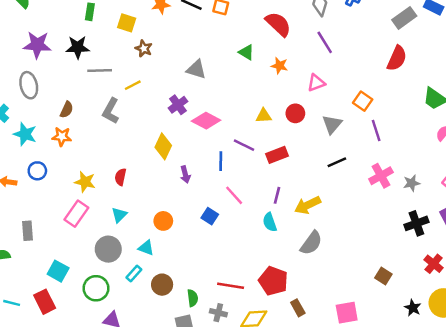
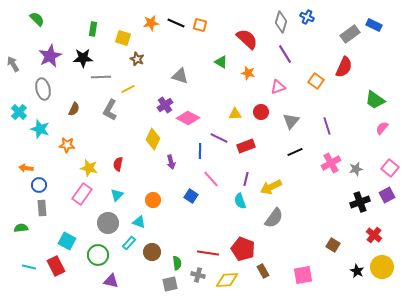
purple star: (37, 45) -> (50, 56), turned -30
orange square: (363, 101) -> (316, 81), moved
orange star: (62, 137) -> (67, 145), moved
blue circle: (37, 171) -> (39, 185), moved

